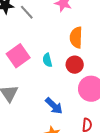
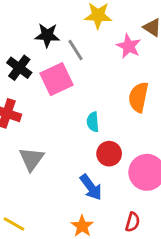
pink square: (18, 56) -> (56, 79), moved
red circle: (75, 65) -> (109, 154), moved

